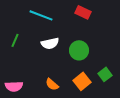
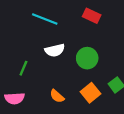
green line: (15, 40) -> (23, 68), moved

